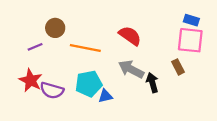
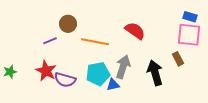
gray arrow: (131, 69) -> (123, 67), moved, turned 80
black arrow: (152, 83) -> (155, 73), size x1.4

